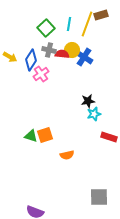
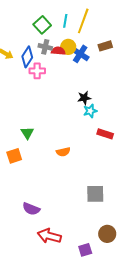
brown rectangle: (101, 15) -> (105, 46), moved
pink cross: (41, 74) -> (37, 71), turned 35
orange square: (45, 135) -> (14, 156), moved
green triangle: (31, 136) -> (27, 133), turned 40

